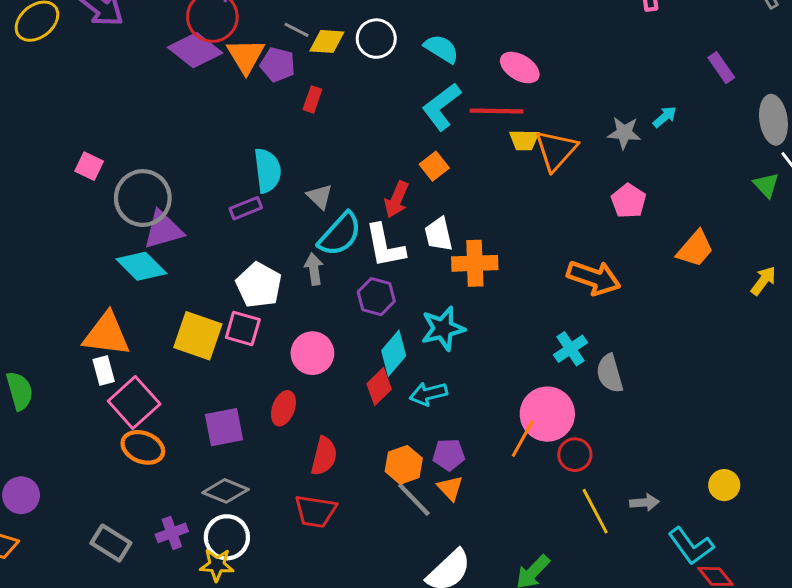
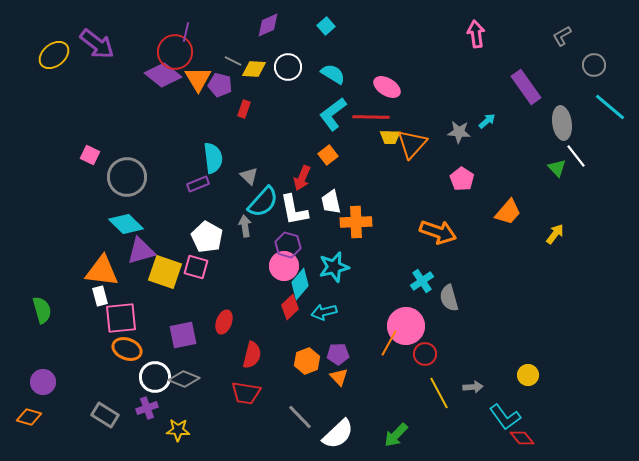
purple rectangle: (721, 68) -> (526, 87), size x1.6
purple triangle: (163, 230) -> (141, 251), moved
pink circle: (312, 353) -> (284, 266), moved
pink square: (134, 402) -> (121, 318), turned 36
gray line: (414, 500) -> (300, 417), moved
white circle: (227, 537) -> (155, 377), moved

